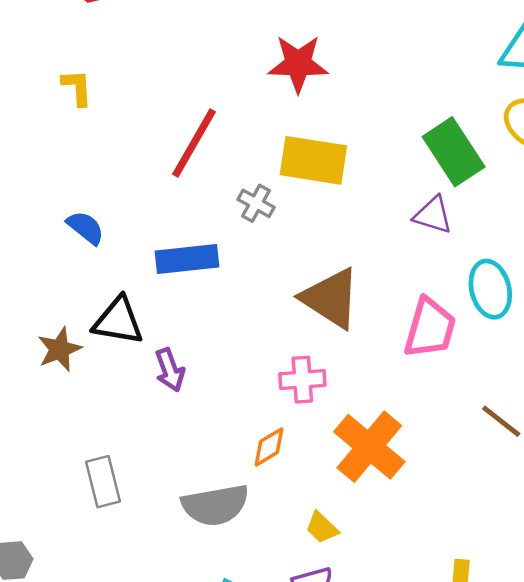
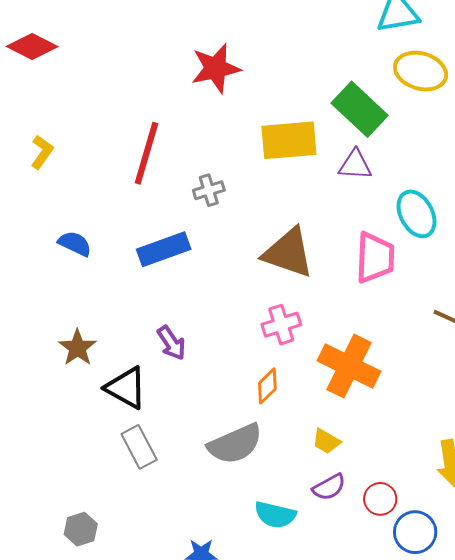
yellow L-shape: (77, 87) -> (42, 152), moved, turned 52
yellow rectangle: (313, 160) -> (289, 140), moved
gray cross: (256, 203) -> (209, 190), turned -32
black triangle: (118, 321) -> (126, 388), moved, turned 33

